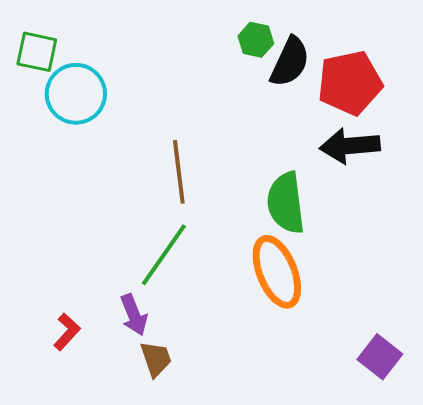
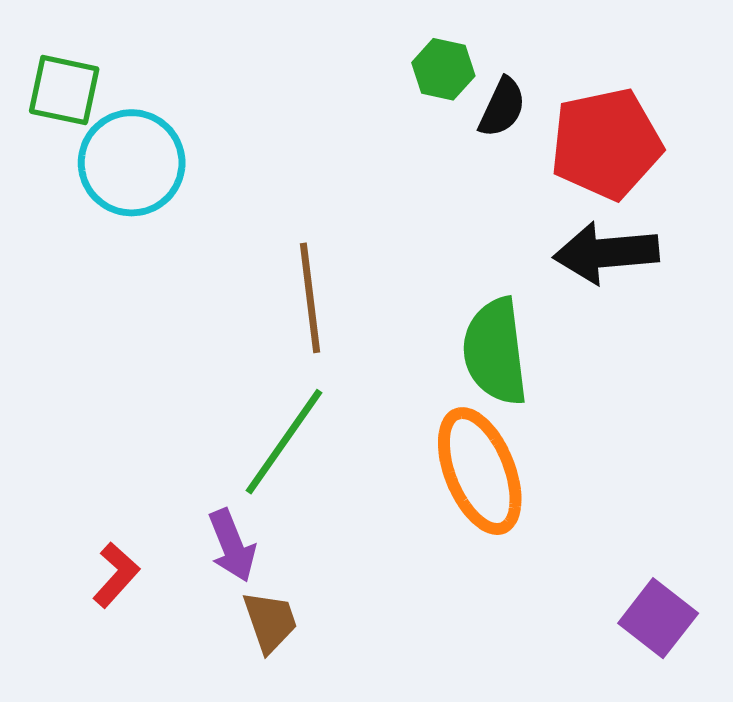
black semicircle: (290, 62) -> (502, 107), size x0.7

